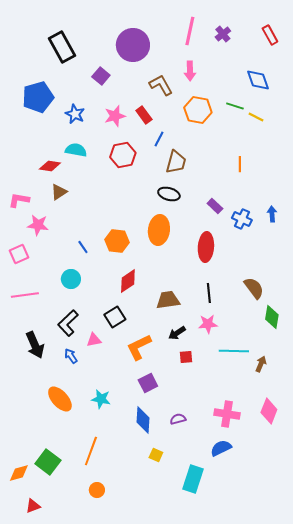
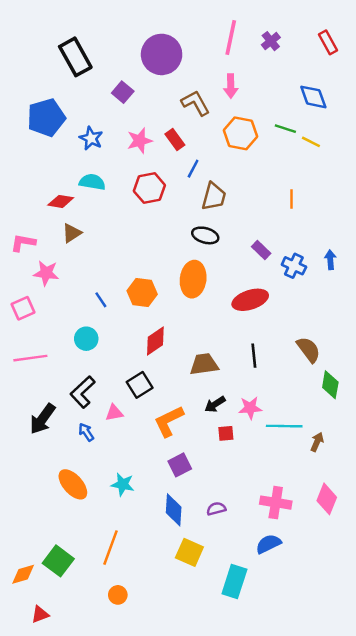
red ellipse: (206, 247) -> (250, 300), turned 68
pink star: (208, 324) -> (250, 408), moved
black arrow: (35, 345) -> (43, 419), turned 60
yellow square: (156, 455) -> (189, 552), size x1.6

